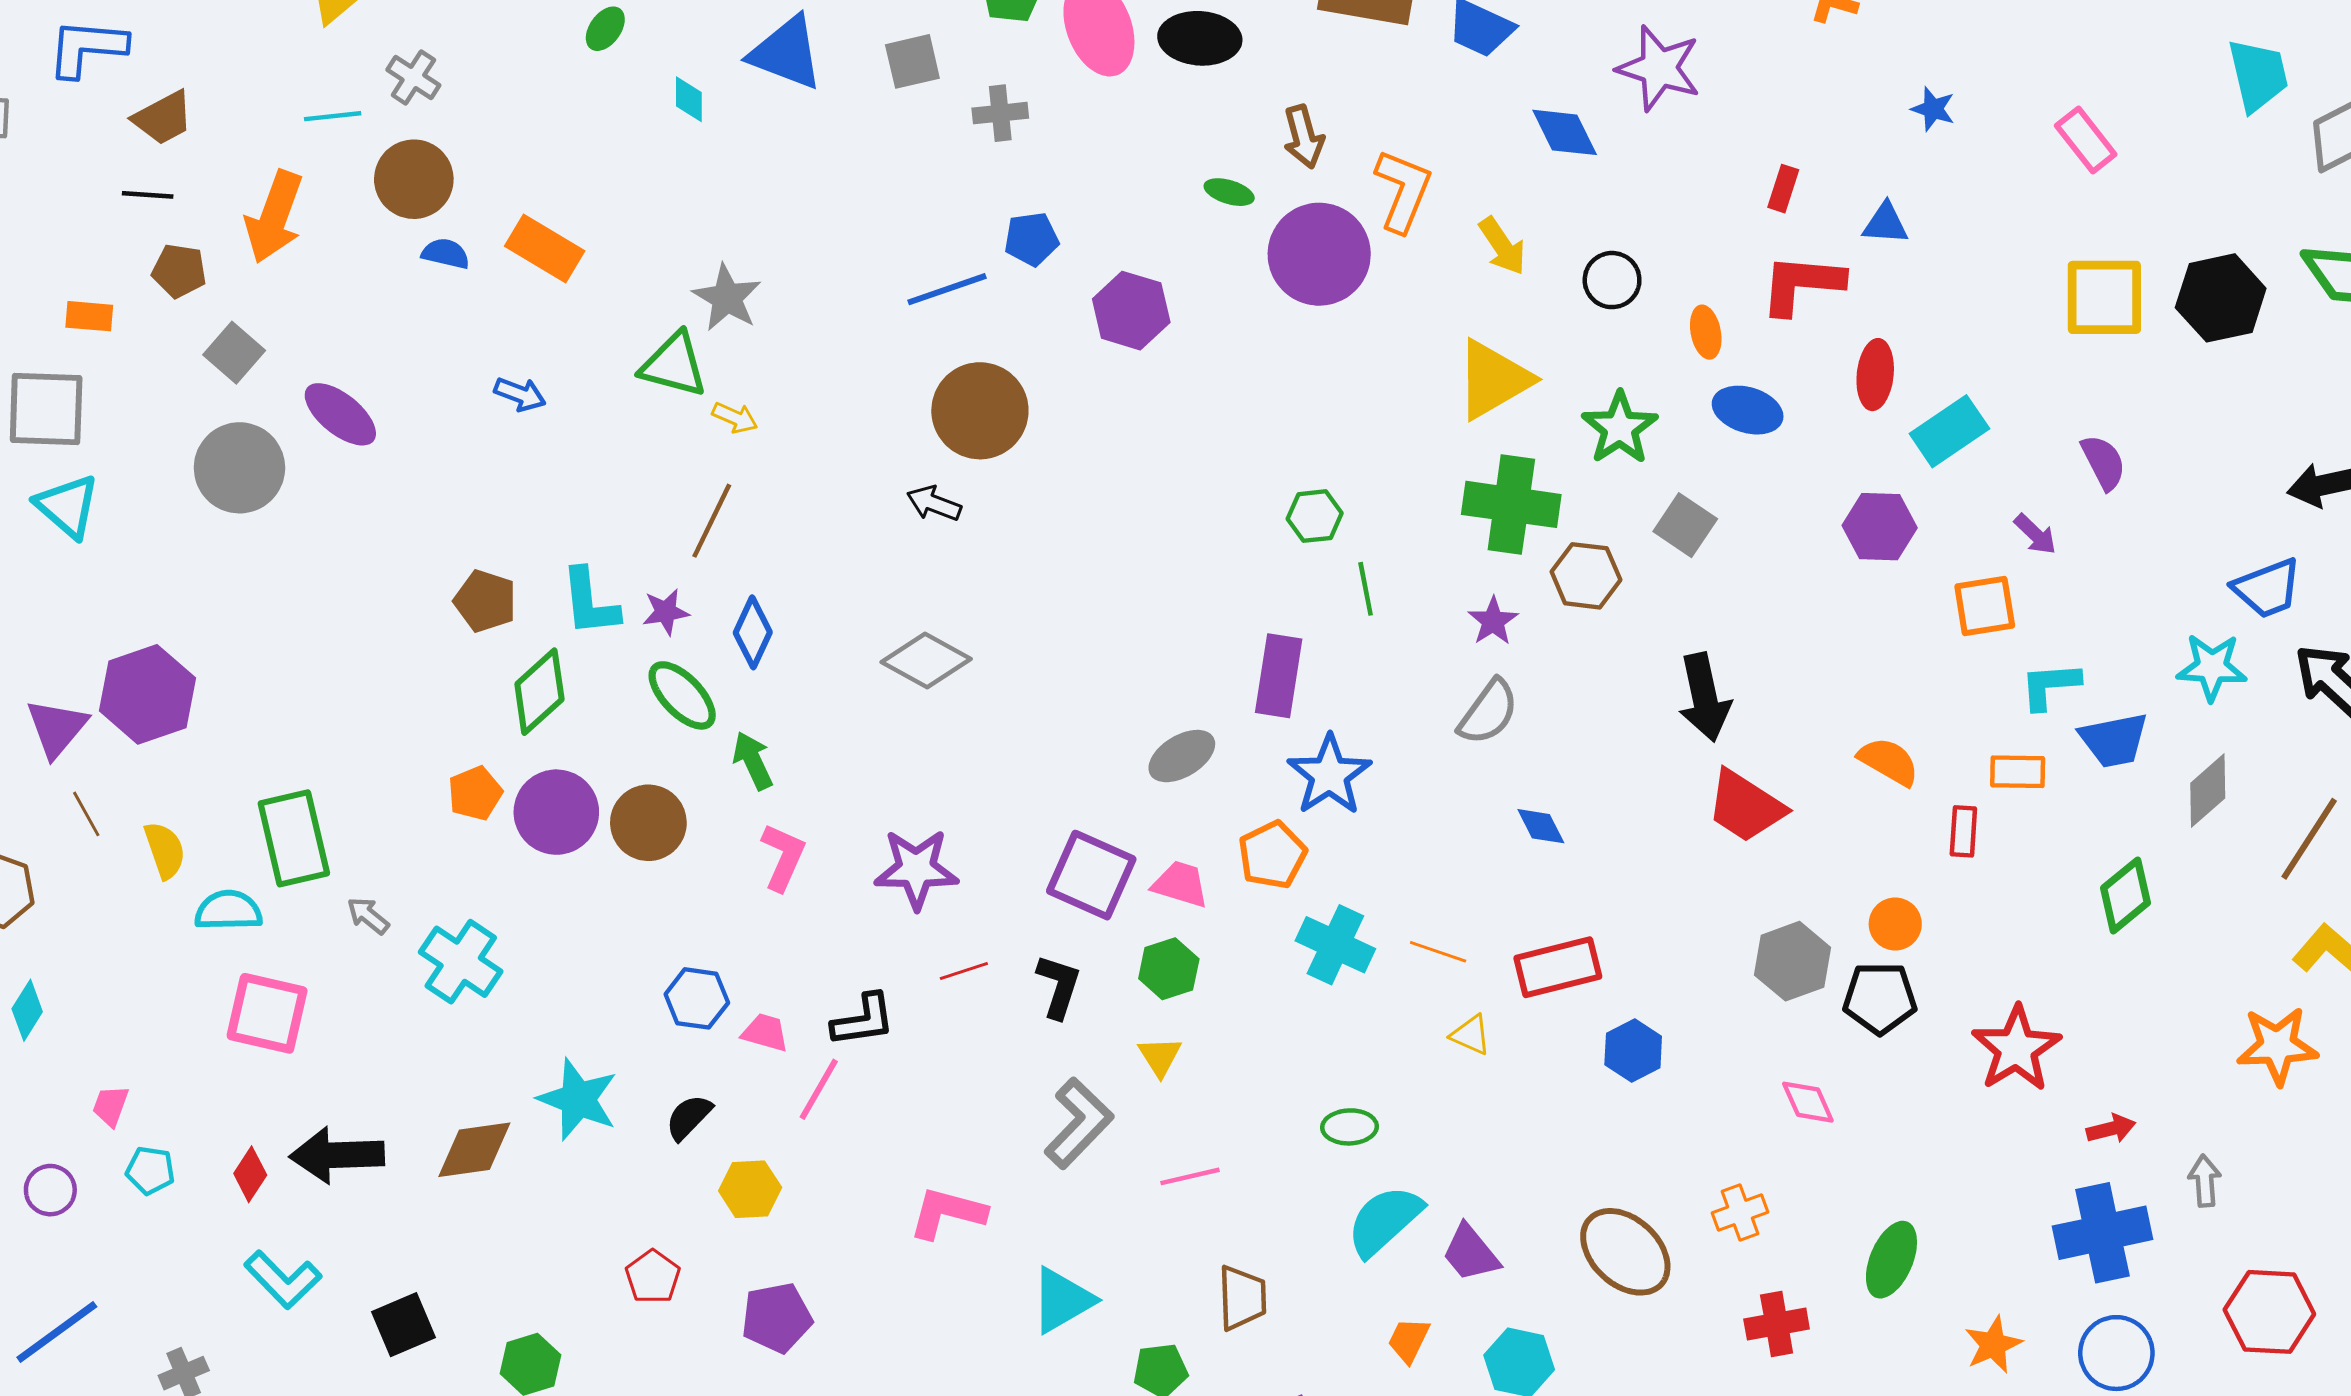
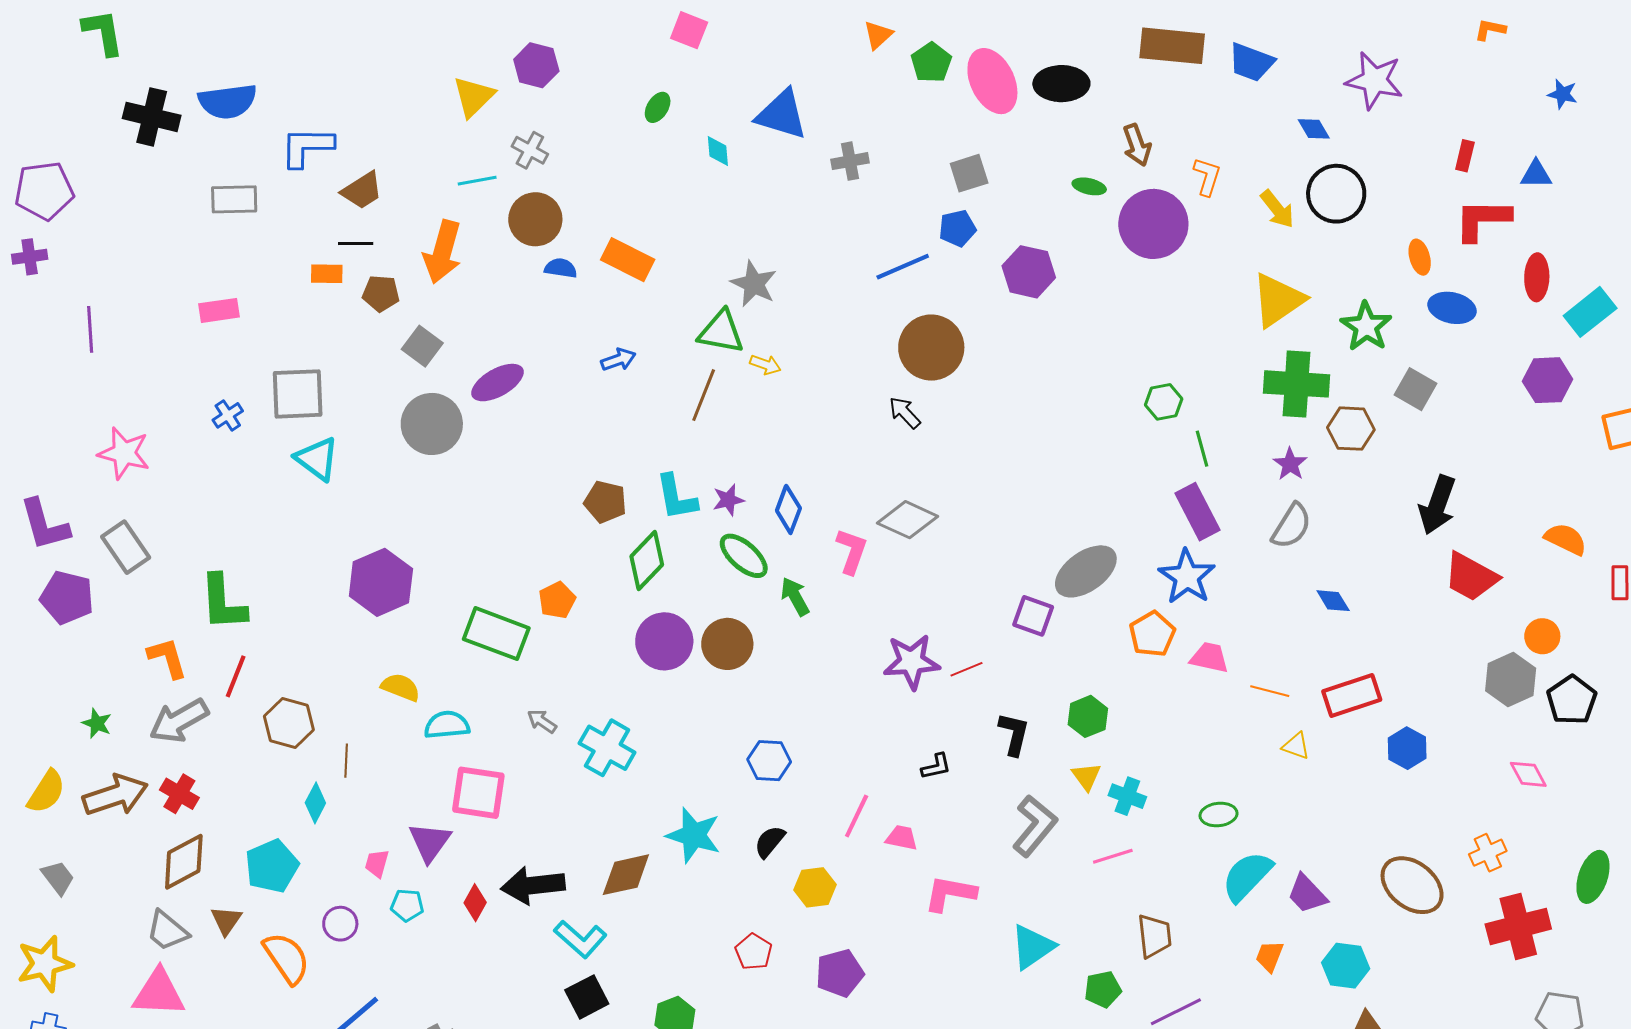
gray square: (912, 61) -> (969, 173), moved
gray cross: (1000, 113) -> (850, 161), moved
blue diamond: (1565, 132) -> (1314, 129), size x0.7
orange L-shape: (1403, 191) -> (1207, 177), size x0.7
black circle: (1612, 280) -> (1336, 194), moved, size x1.5
orange rectangle: (89, 316) -> (327, 274), moved
blue arrow: (520, 394) -> (618, 360), turned -36
purple ellipse: (340, 414) -> (498, 383), turned -64
black arrow: (934, 503) -> (905, 413), turned 30
brown line: (712, 521) -> (704, 395), moved
purple rectangle: (1279, 676) -> (1197, 512), moved, turned -32
black arrow: (1704, 697) -> (1437, 505), turned 36
purple triangle: (57, 728) -> (430, 842), moved
gray ellipse: (1182, 756) -> (1086, 571), size x1.4
orange pentagon: (475, 793) -> (557, 600), moved
brown line: (86, 814) -> (346, 761), moved, turned 36
green rectangle: (294, 838) -> (496, 634), moved, turned -52
yellow semicircle: (165, 850) -> (401, 687), turned -45
pink L-shape: (783, 857) -> (852, 551), moved
purple square: (1091, 875) -> (1033, 616), moved, size x0.7
pink trapezoid: (1180, 884) -> (1209, 658), moved
orange circle: (1895, 924) -> (1542, 636), moved
cyan cross: (1335, 945) -> (1127, 796), moved, size x0.7
red line: (964, 971) -> (967, 669), moved
black pentagon: (1880, 998) -> (1572, 700), turned -30
black L-shape: (863, 1020) -> (936, 766), moved, size x0.7
pink trapezoid: (765, 1033) -> (902, 838), moved
cyan L-shape: (283, 1280) -> (580, 939), moved
red cross: (1777, 1324) -> (1518, 926), size x1.5

